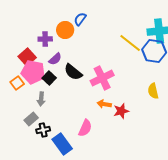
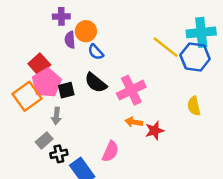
blue semicircle: (80, 19) -> (96, 52), moved, turned -80
purple cross: (45, 39) -> (61, 16), moved
purple semicircle: (55, 59) -> (70, 40), moved, turned 128
pink pentagon: (33, 72) -> (47, 83), turned 30
black square: (49, 78) -> (66, 90), turned 32
orange square: (17, 83) -> (27, 96), size x1.6

